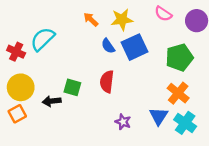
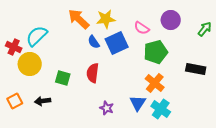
pink semicircle: (163, 14) -> (142, 28), moved
orange arrow: (91, 20) -> (79, 19), size x1.6
yellow circle: (21, 87) -> (30, 64), moved
black arrow: (52, 101) -> (43, 101), moved

